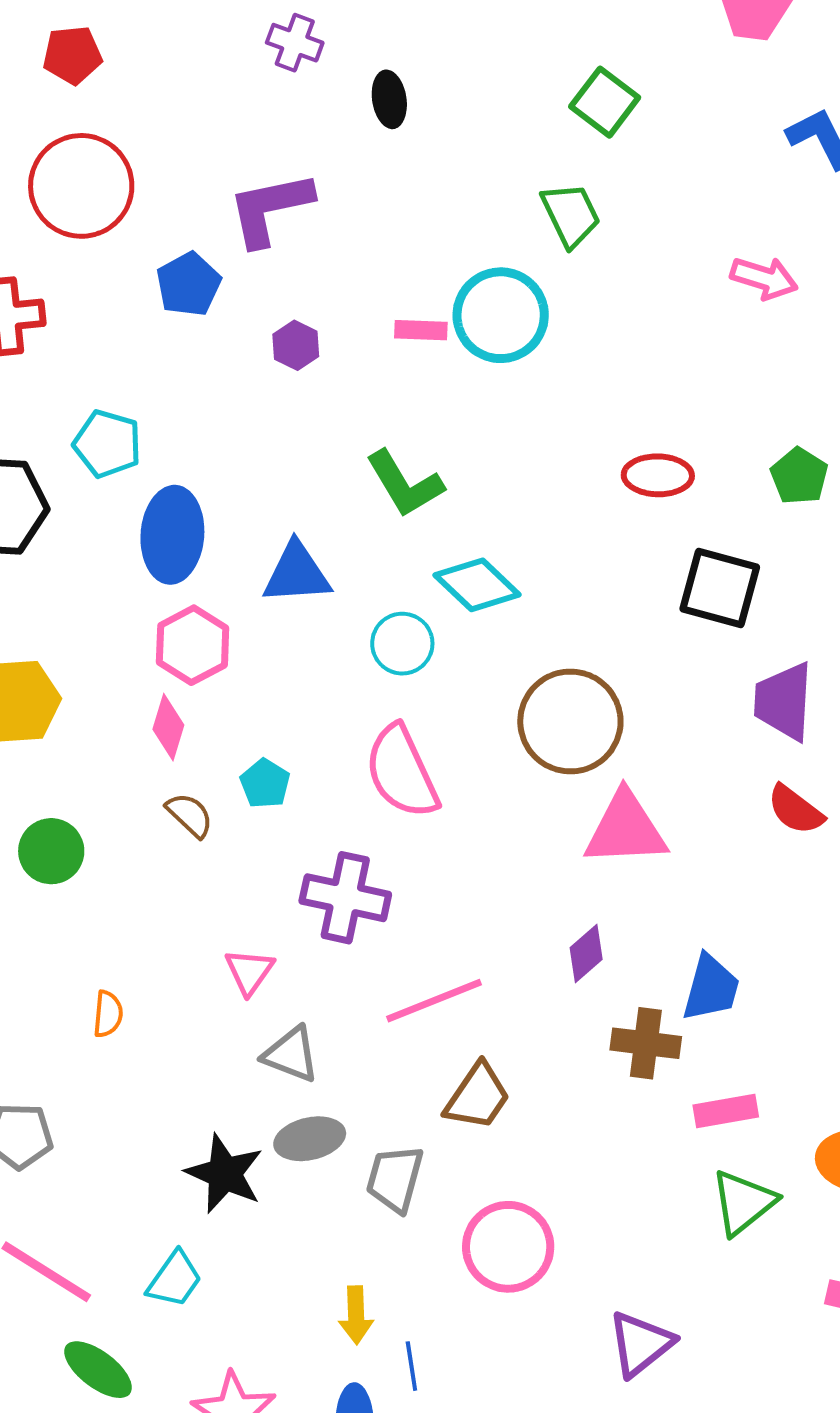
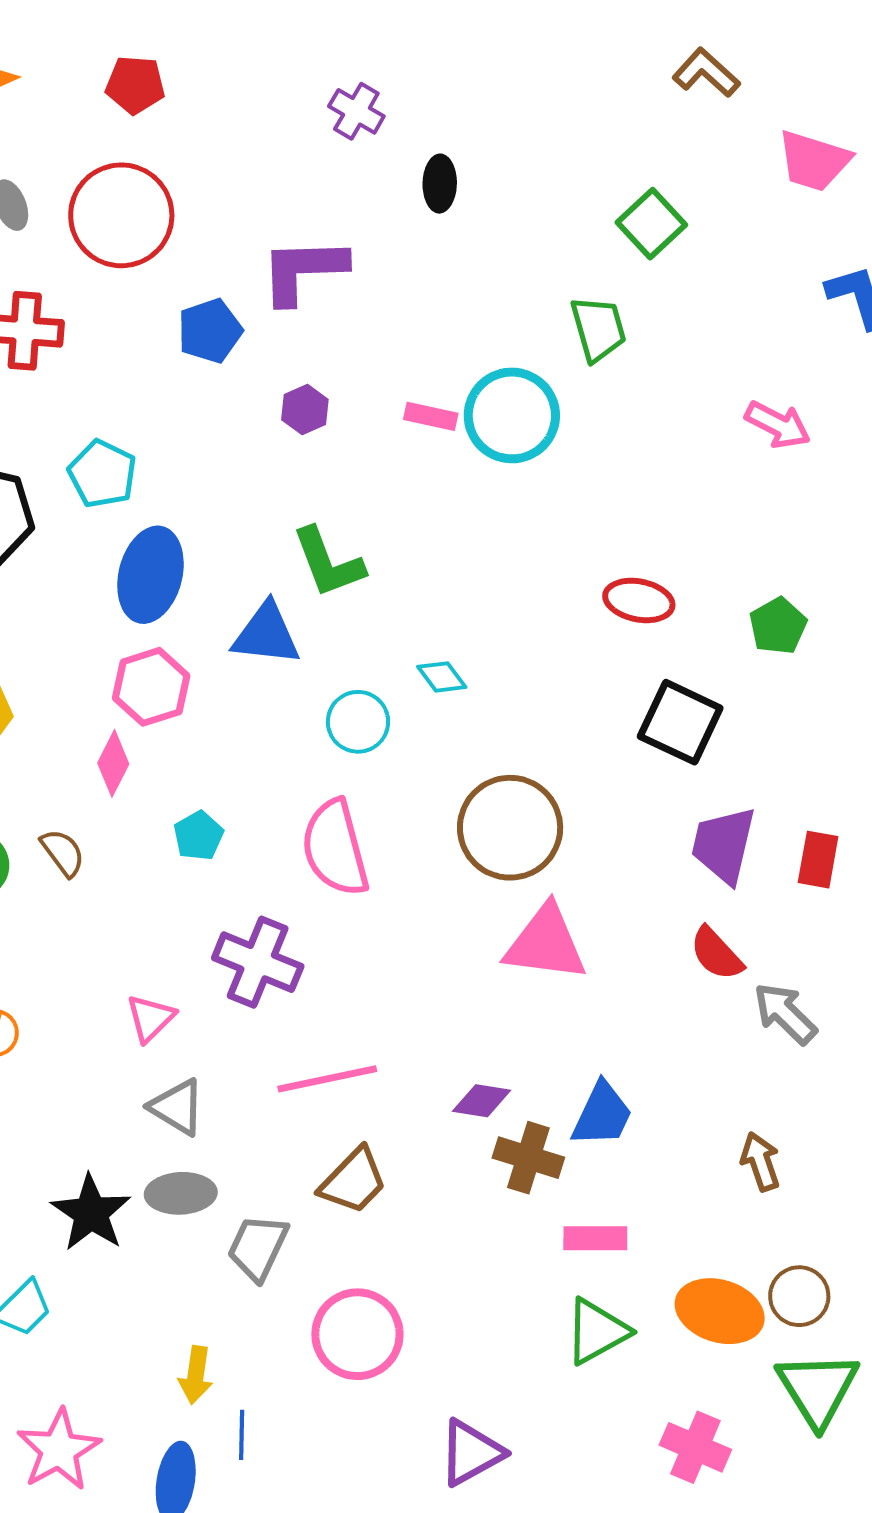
green L-shape: (405, 484) -> (328, 563), moved
cyan diamond: (477, 585) -> (442, 677), size x0.6
brown semicircle: (190, 815) -> (63, 853), moved
purple diamond: (586, 954) -> (482, 1101), moved, turned 40

